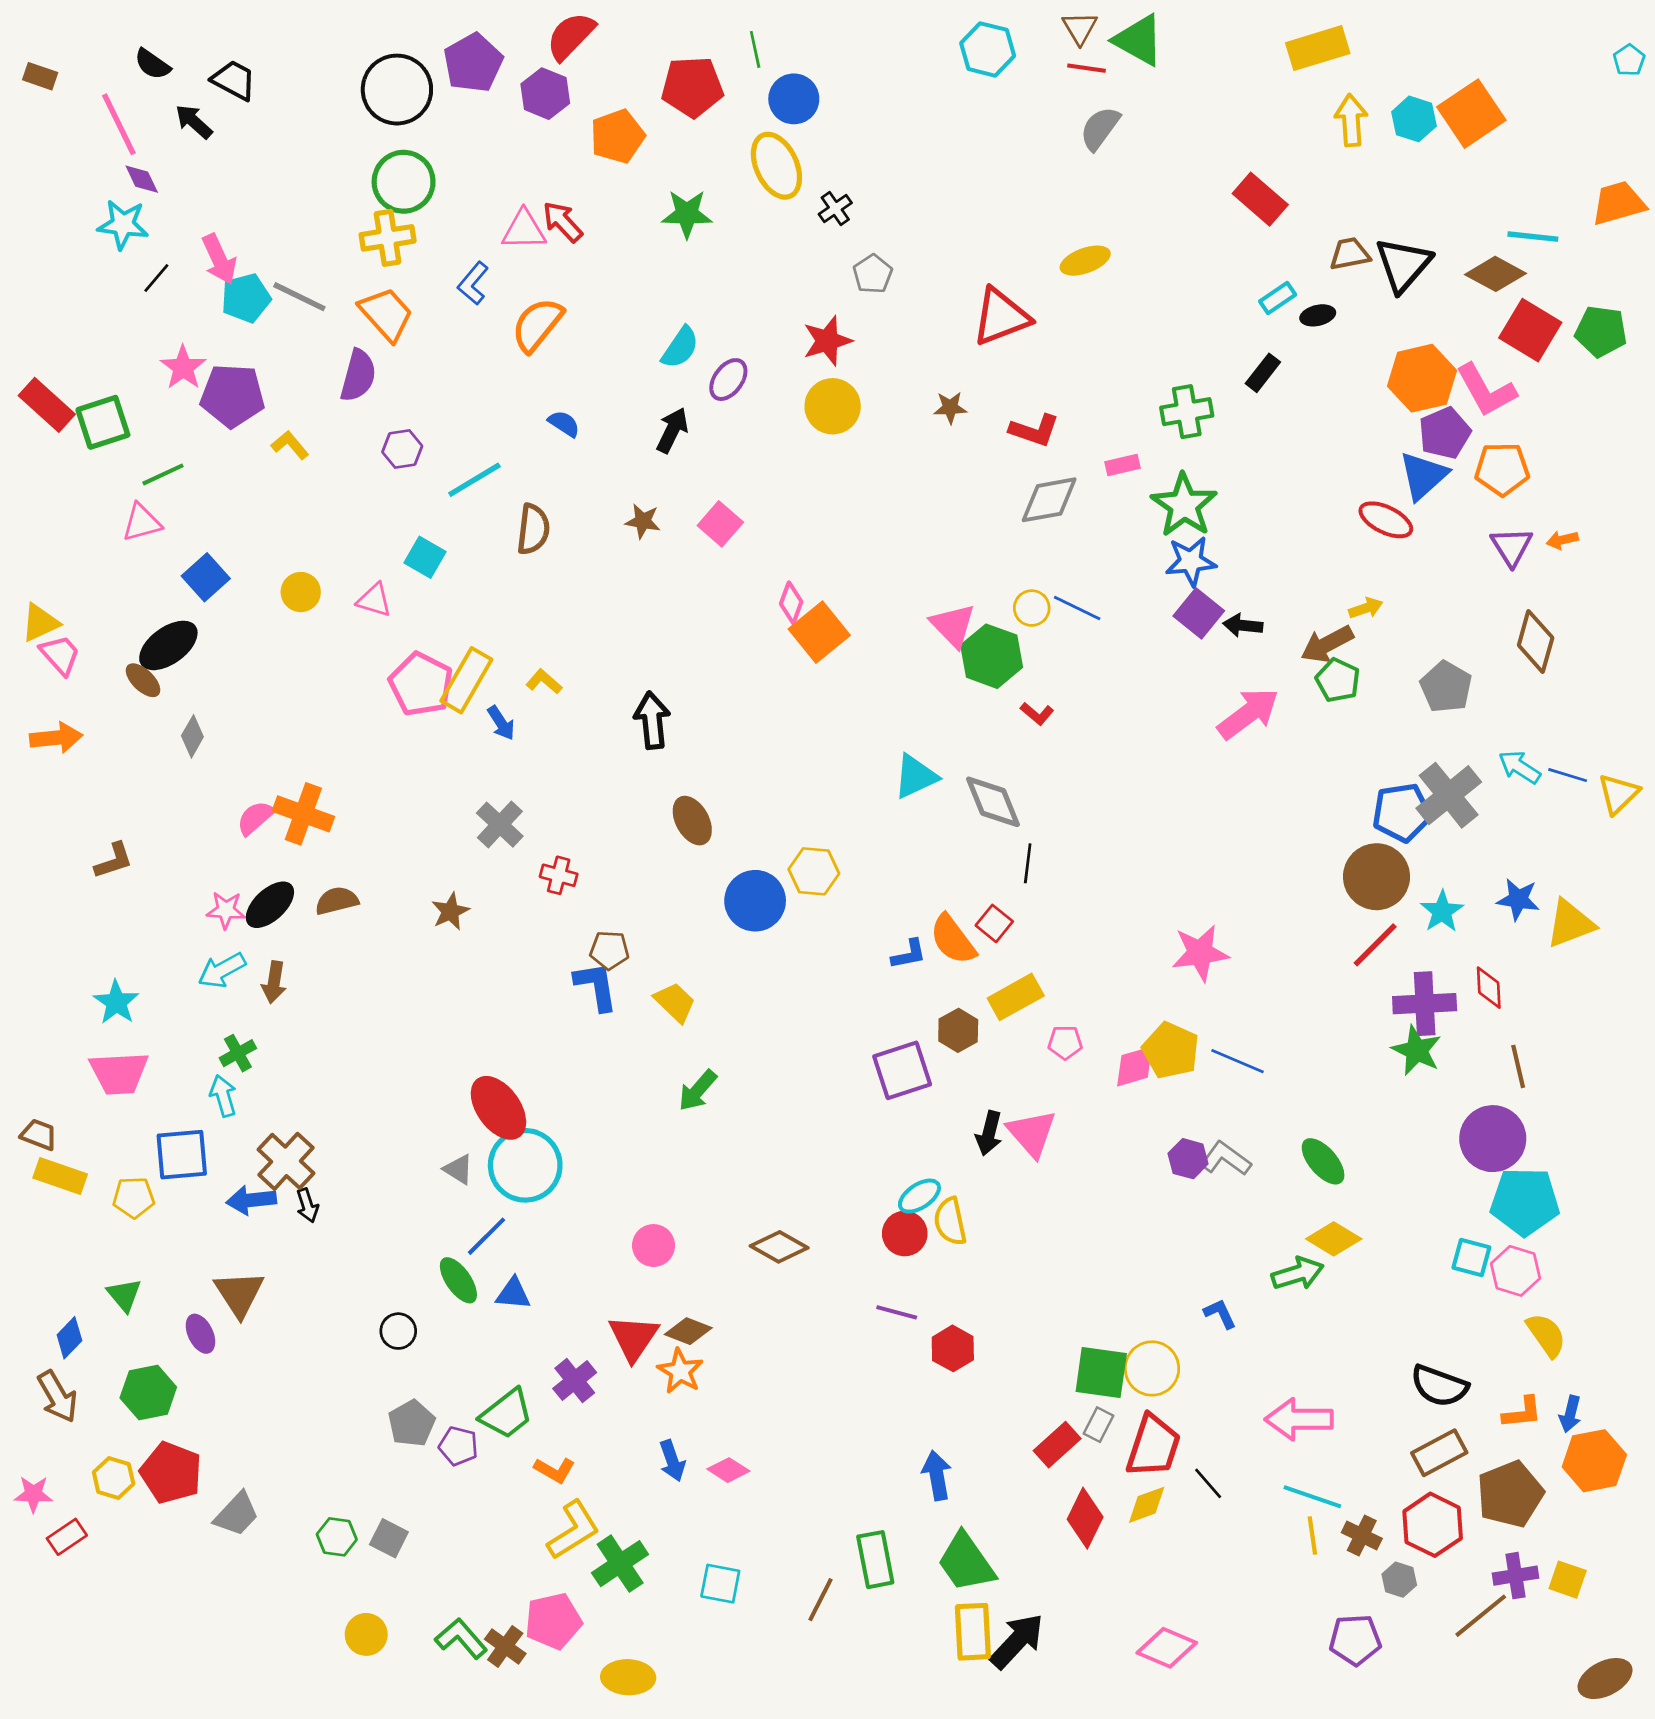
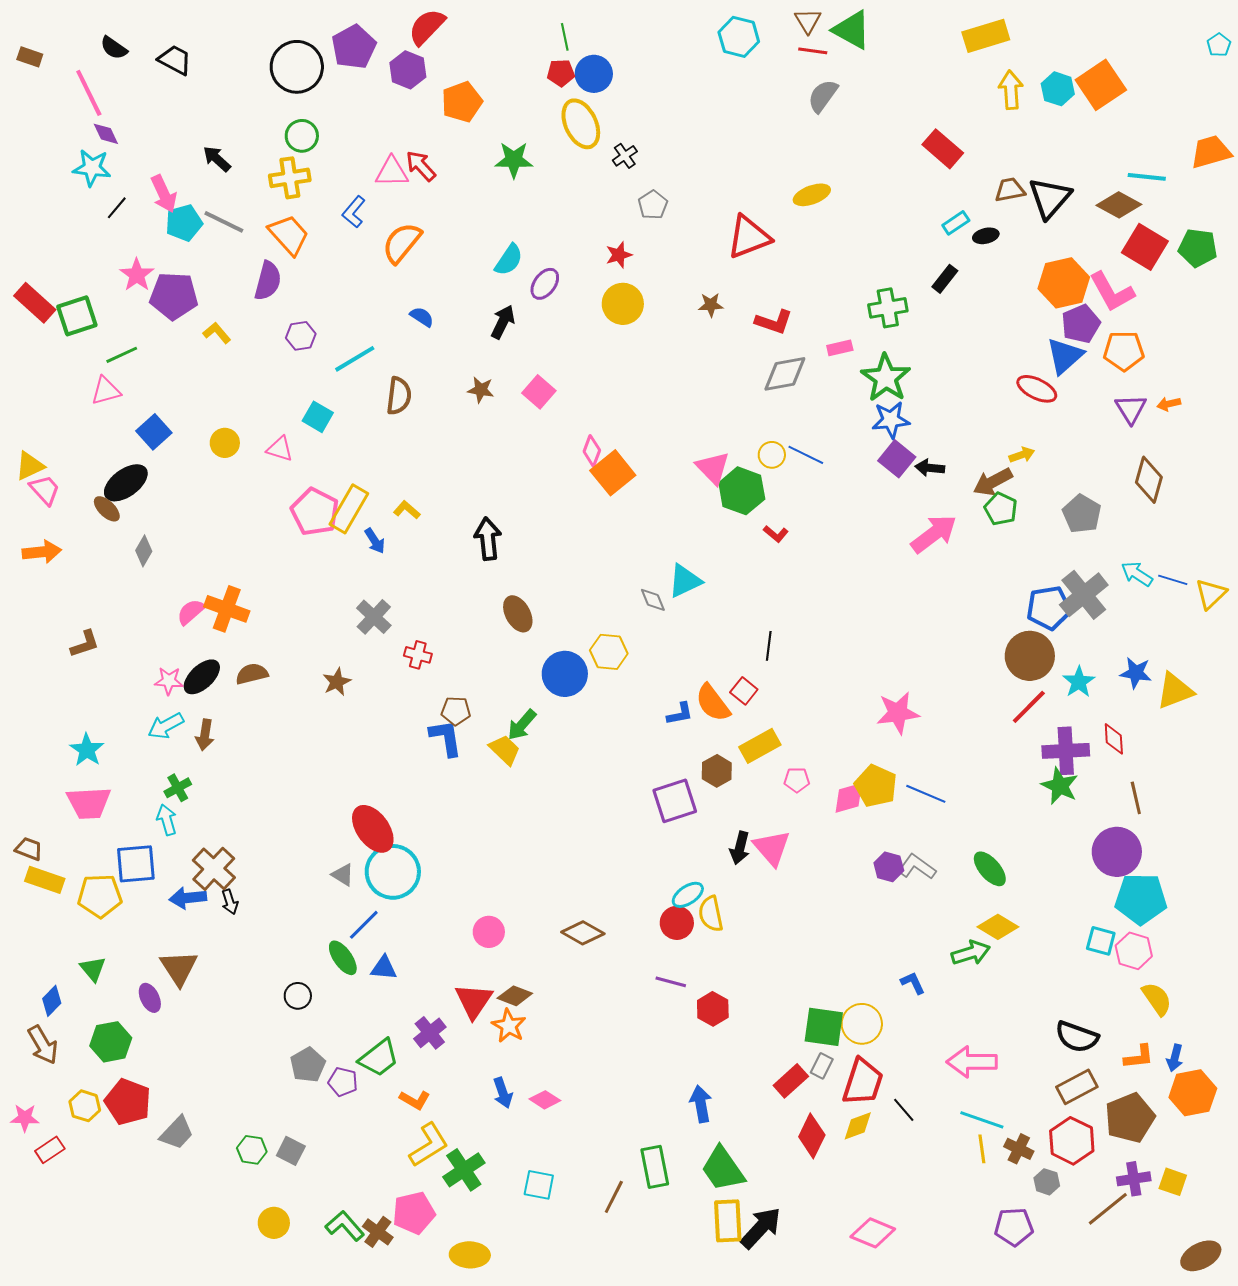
red pentagon: (692, 87) -> (561, 73), moved, size x0.6
black arrow: (194, 122) -> (217, 159), moved
green circle: (404, 182) -> (302, 136), size x0.7
red star: (827, 341) -> (619, 255), size x0.7
gray diamond: (993, 802) -> (653, 600), moved, size x0.6
green arrow: (698, 1090) -> (522, 725), moved
yellow pentagon: (134, 1197) -> (100, 896), size x1.4

